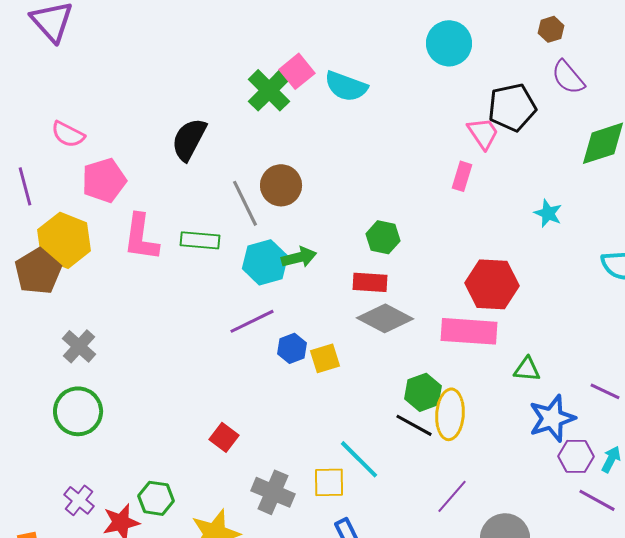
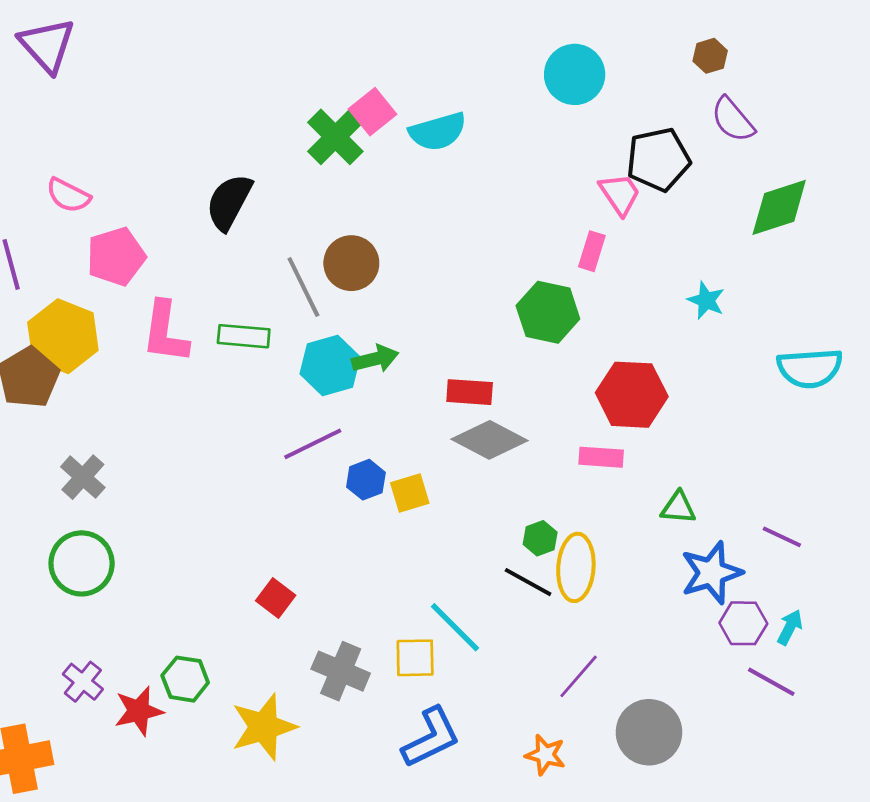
cyan semicircle: (346, 86) -> (438, 132), turned -36
green hexagon: (383, 237) -> (548, 312), moved, size x1.4
pink rectangle: (469, 331) -> (601, 457), size x0.6
green hexagon: (423, 392) -> (540, 538), size x0.7

